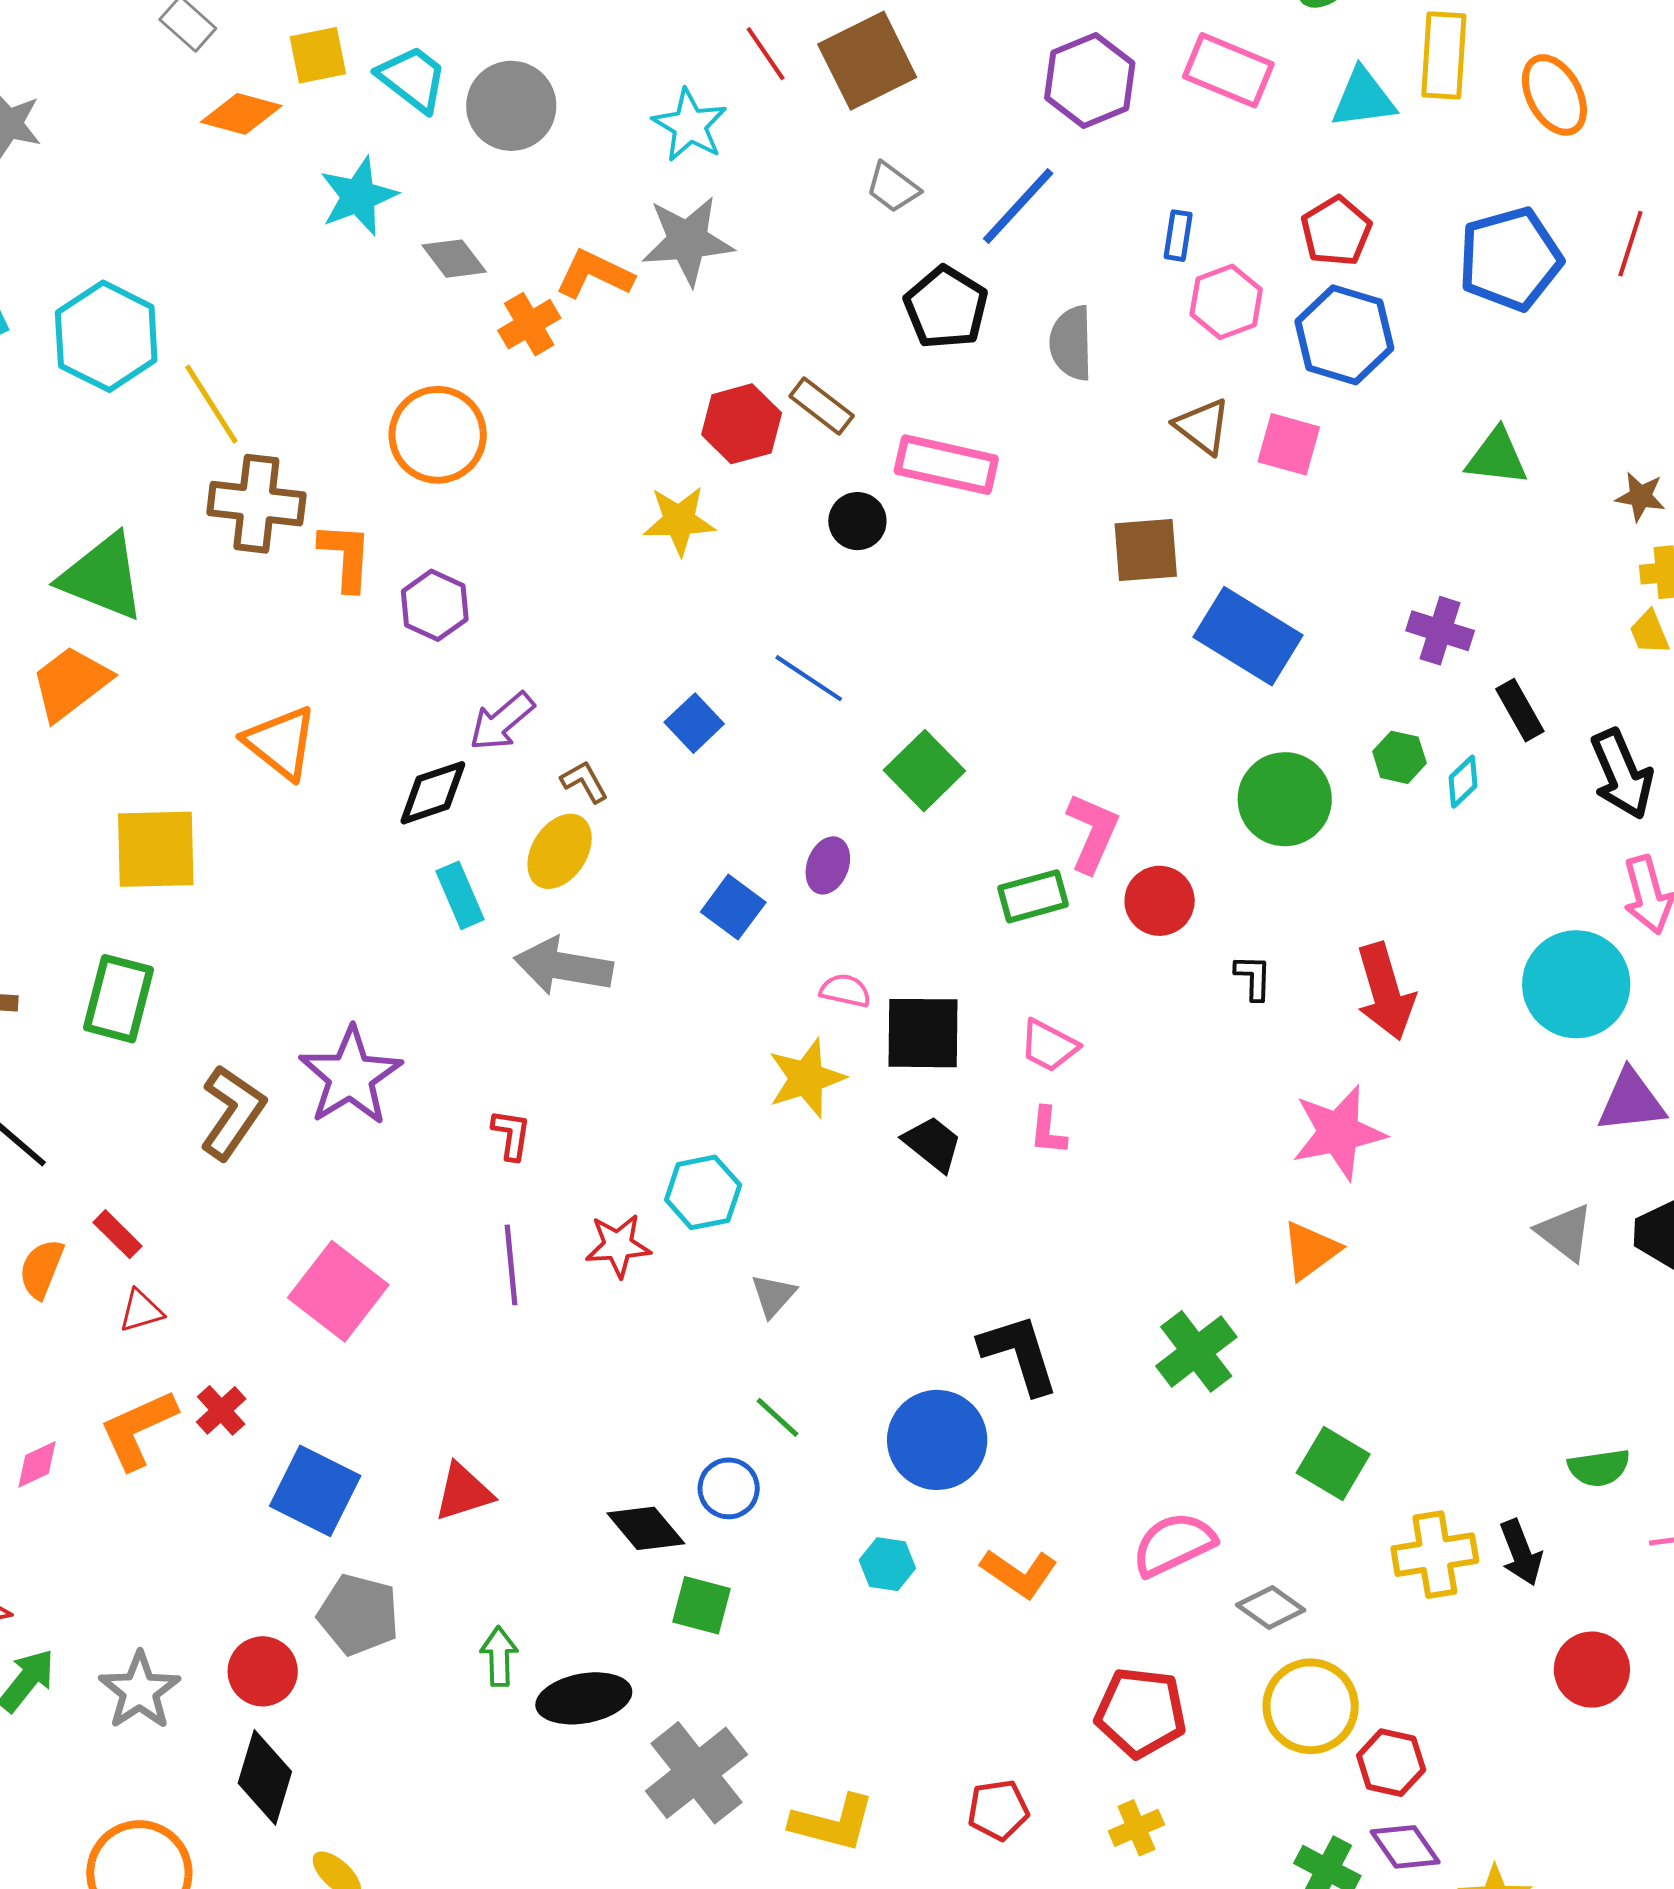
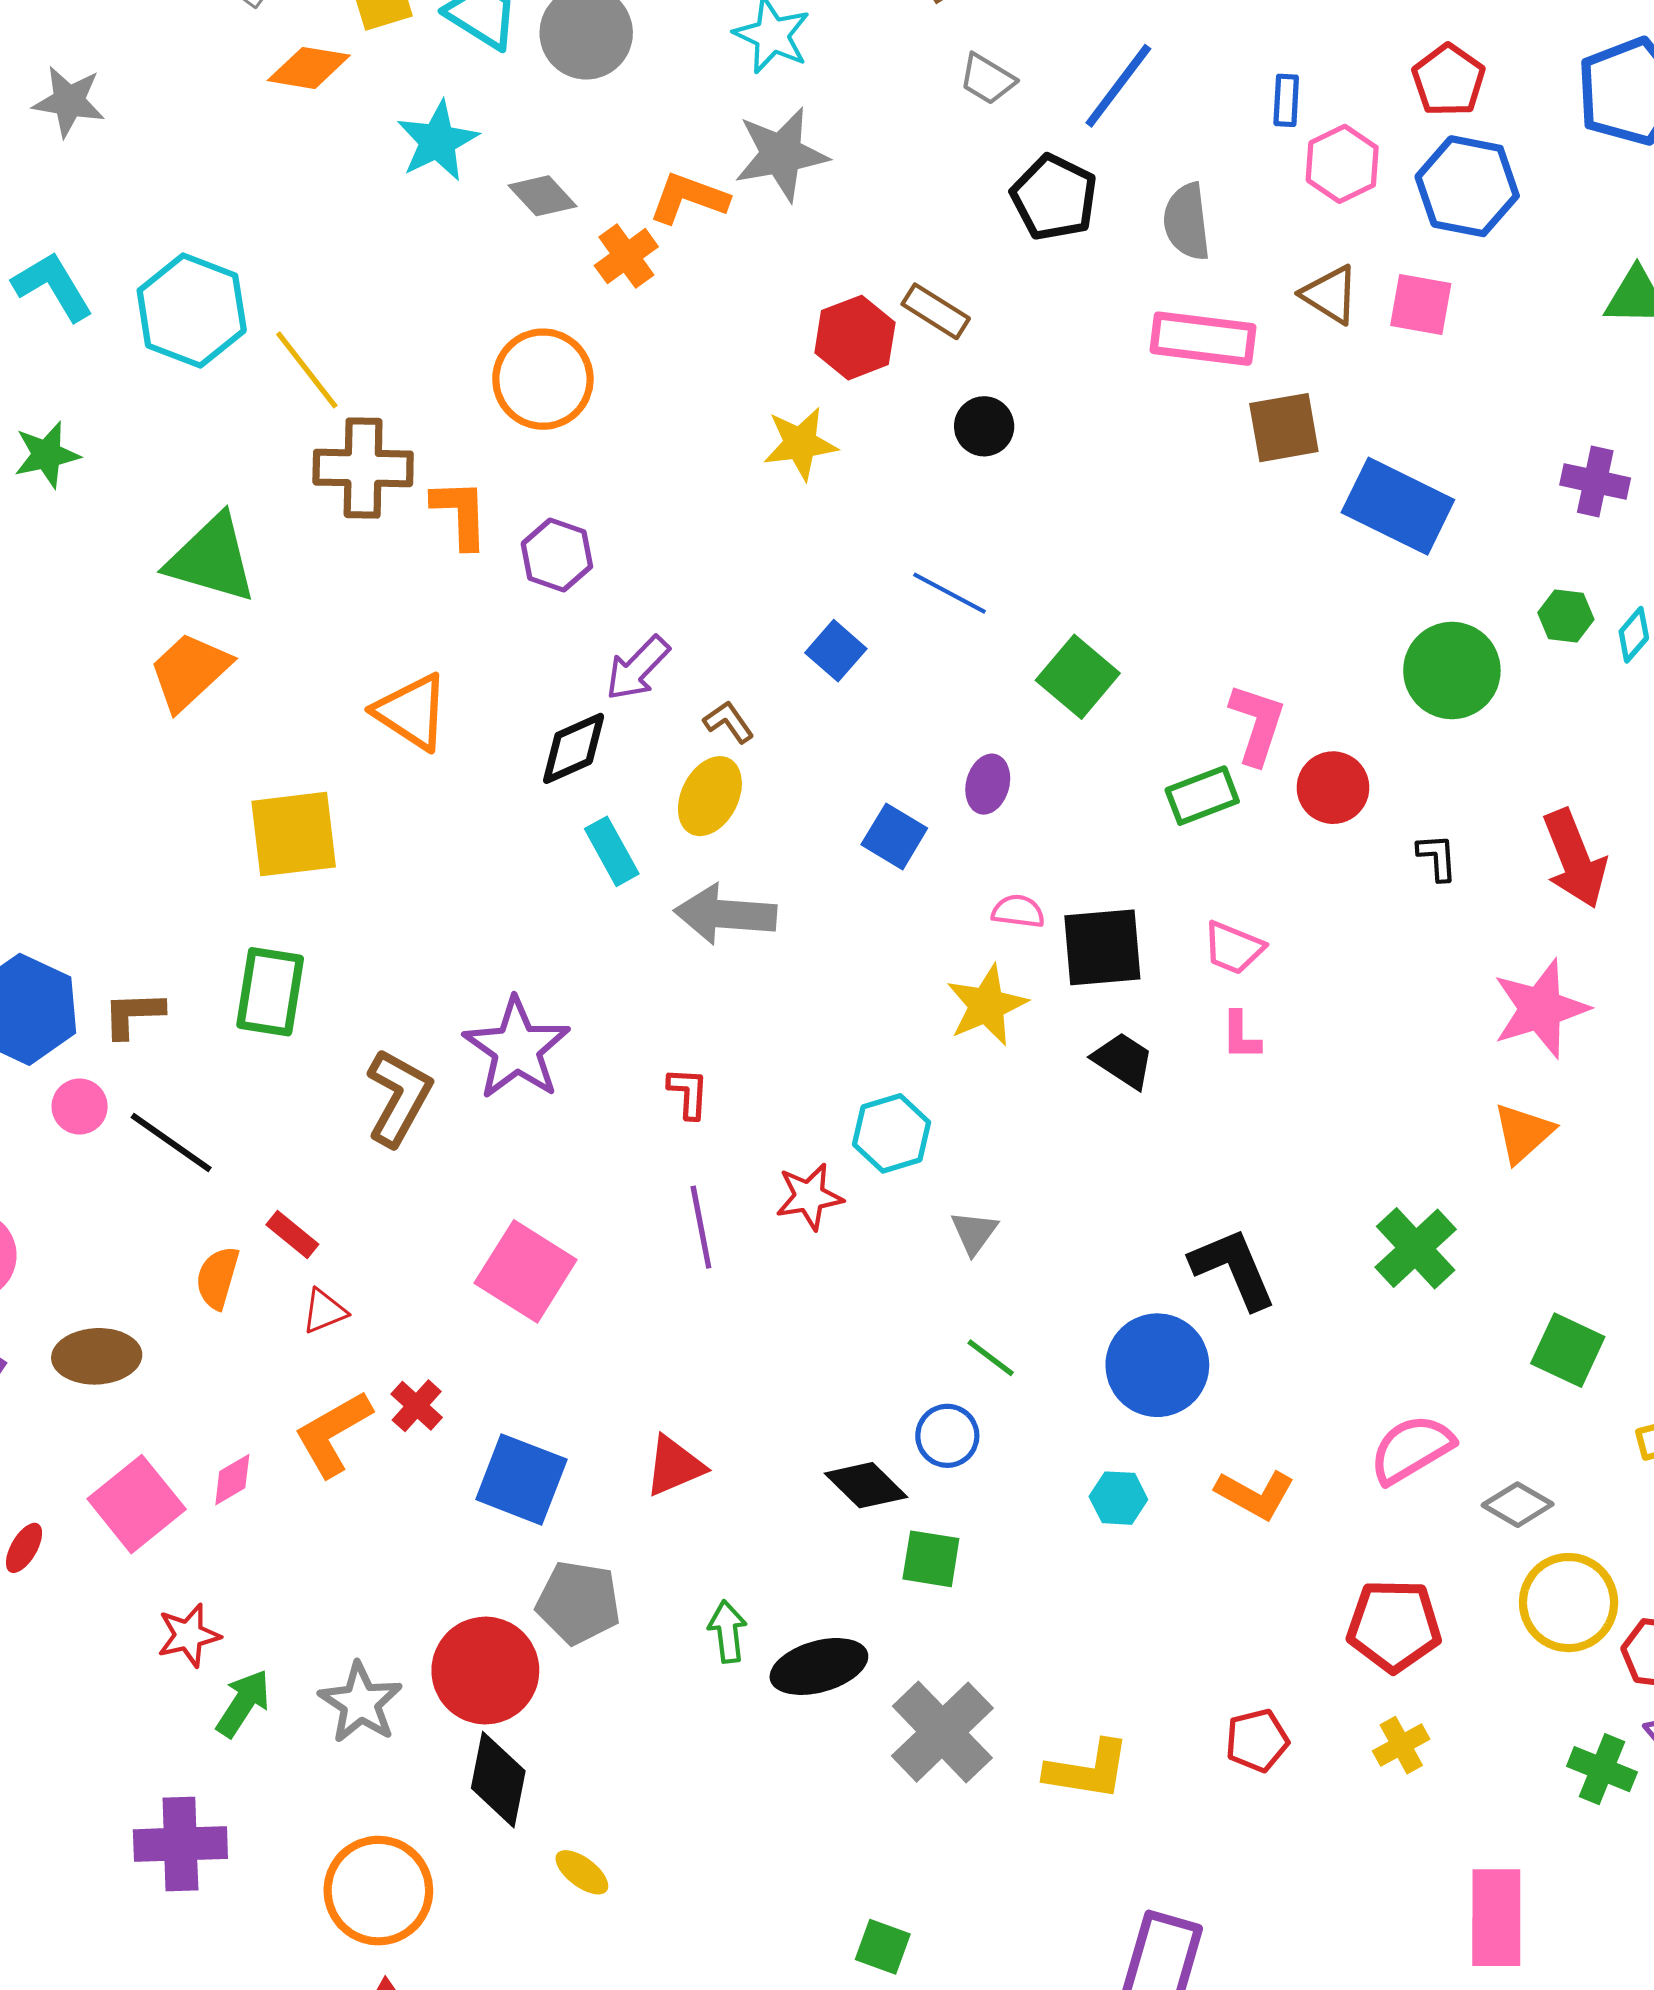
pink rectangle: (946, 465) -> (1203, 339), moved
red circle: (263, 1671) -> (485, 1671), size x1.5

